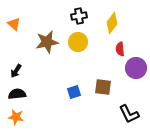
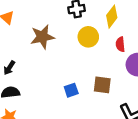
yellow circle: (78, 42) -> (88, 37), moved

